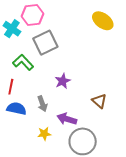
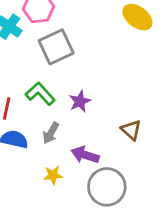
green L-shape: (23, 62) -> (40, 94), moved
gray arrow: (42, 104) -> (51, 133), turned 49

